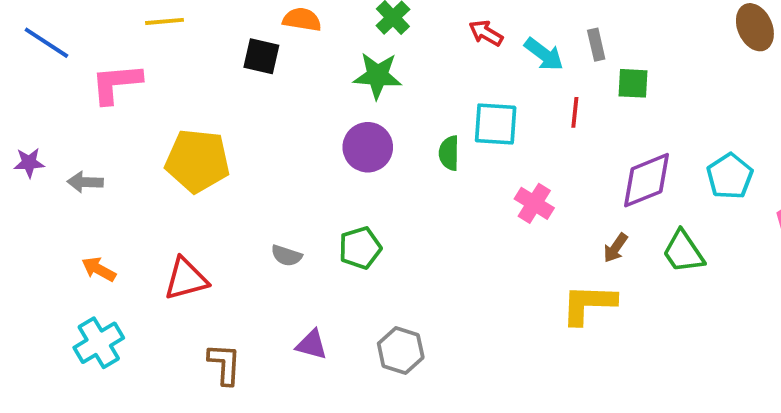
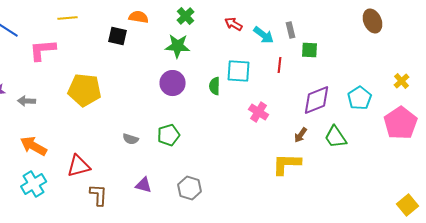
orange arrow: (99, 269) -> (34, 146), size x1.5
red triangle: (186, 279) -> (79, 166), moved

